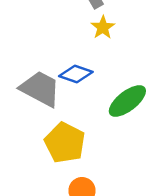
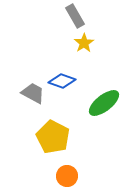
gray trapezoid: (40, 89) -> (33, 93), size x0.7

